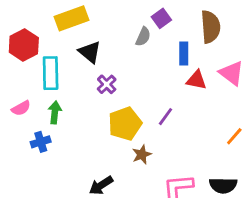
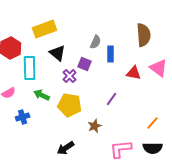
purple square: (161, 18) -> (85, 64), moved, turned -32
blue rectangle: (184, 53) -> (111, 54), moved
green arrow: (55, 112) -> (42, 95), moved, turned -70
yellow pentagon: (125, 124) -> (70, 105), moved, turned 30
orange line: (234, 136) -> (153, 123), moved

